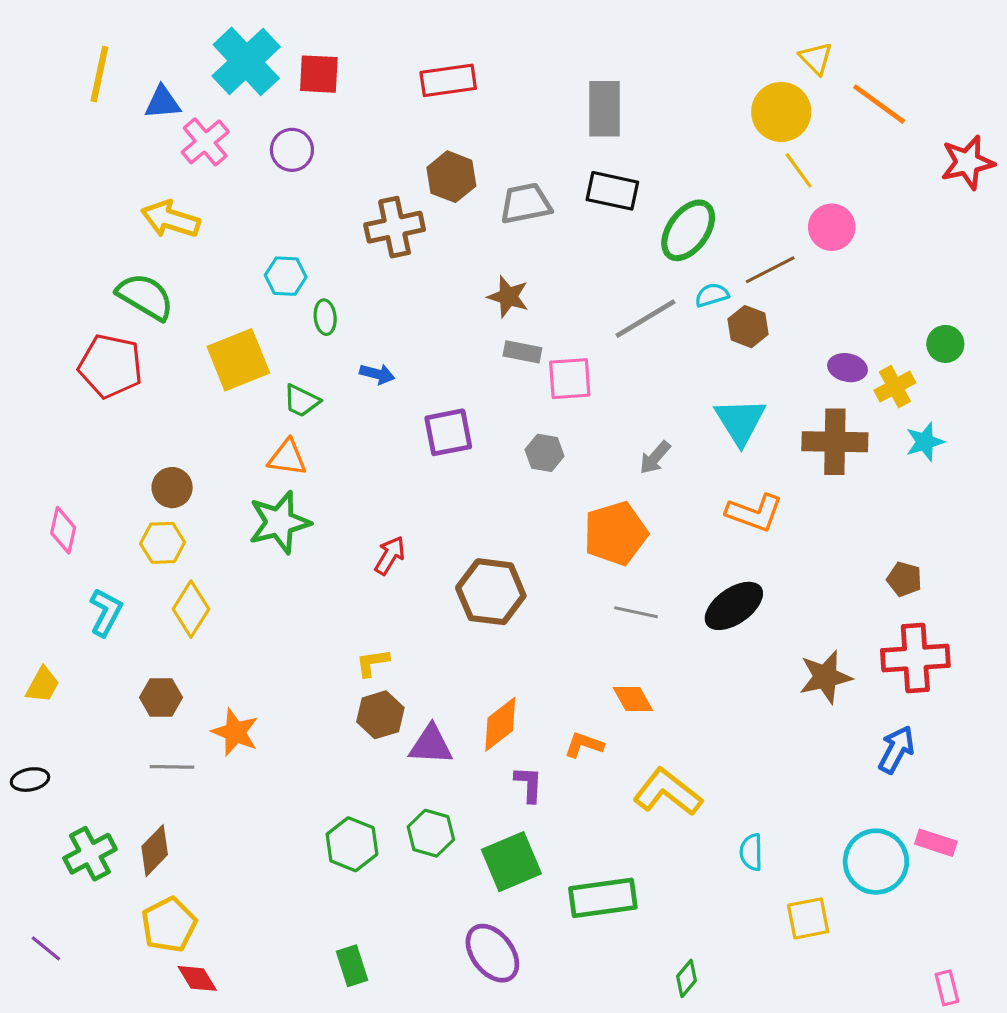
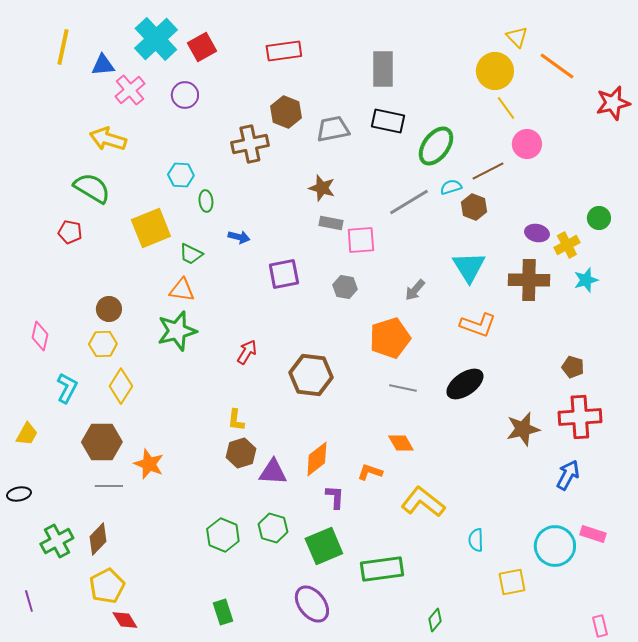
red square: (319, 74) -> (202, 47), turned -32
red pentagon: (110, 366) -> (70, 232), size x0.6
yellow L-shape: (372, 663) -> (236, 420), turned -75
brown hexagon: (161, 697) -> (102, 442), size x1.5
purple line: (46, 948) -> (29, 601), turned 35

